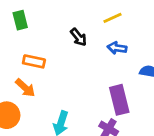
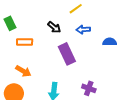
orange rectangle: (34, 61) -> (25, 42), moved
purple rectangle: (119, 100) -> (67, 54), moved

